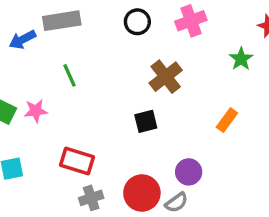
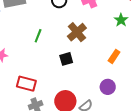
green line: (69, 75) -> (38, 36), moved, turned 48
purple circle: (189, 172) -> (108, 87), moved

